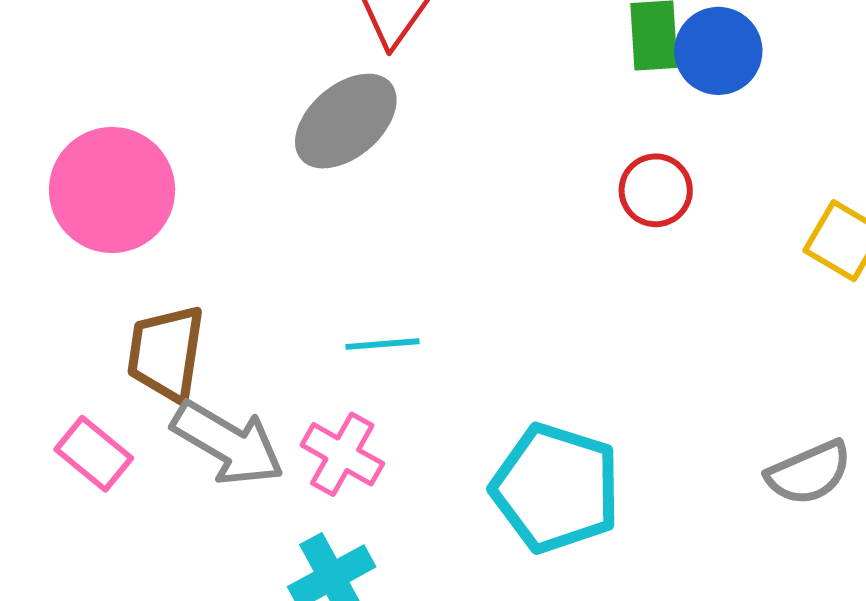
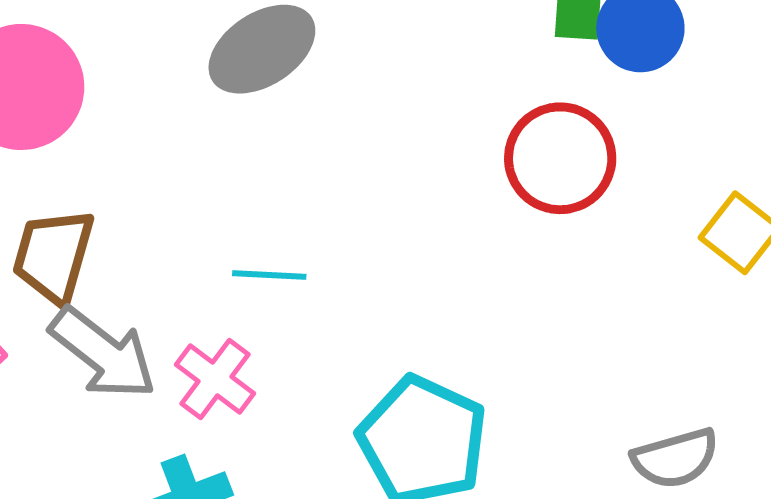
red circle: (656, 190) -> (560, 158), size x1.5

